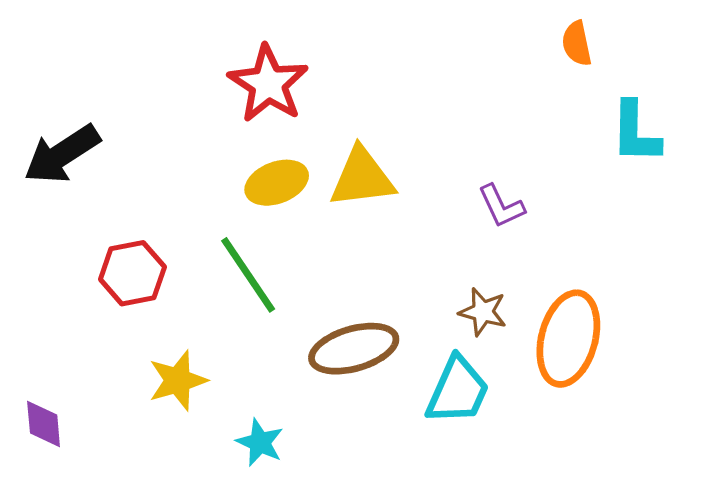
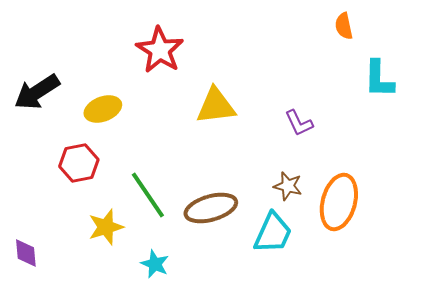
yellow ellipse: (277, 183) -> (103, 109), moved
green line: (248, 275) -> (148, 195), moved

